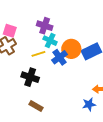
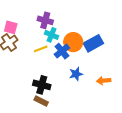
black cross: (30, 77) -> (42, 85), moved
blue star: (89, 104) -> (76, 74), moved

